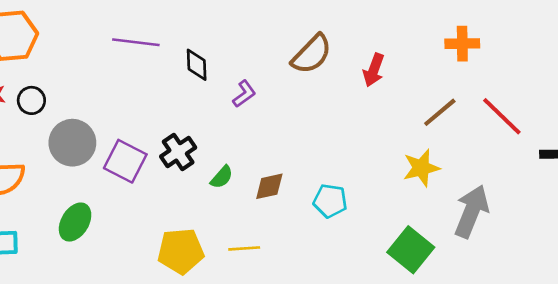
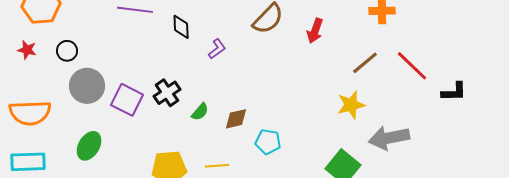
black circle: (31, 100) -> (67, 51), moved
cyan pentagon: (330, 201) -> (268, 142), moved
gray arrow: (472, 211) -> (389, 138), turned -123

